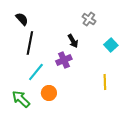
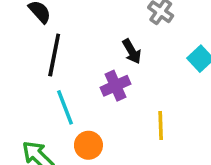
cyan line: (36, 72) -> (65, 107), turned -60
yellow line: (105, 82) -> (161, 125), moved

